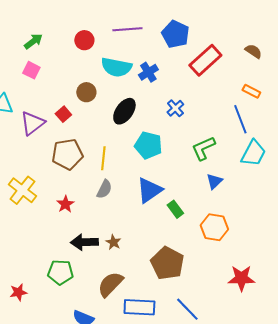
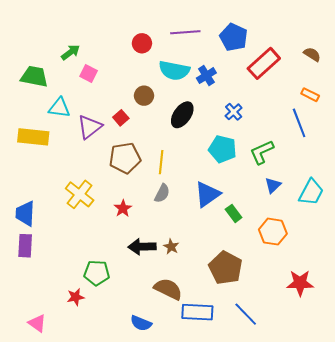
green arrow: (33, 41) -> (70, 52), moved
cyan pentagon: (148, 145) -> (223, 149), moved
cyan trapezoid: (253, 153) -> (311, 192), moved
green pentagon: (60, 272) -> (97, 273), moved
brown semicircle: (110, 284) -> (168, 289), turned 72

